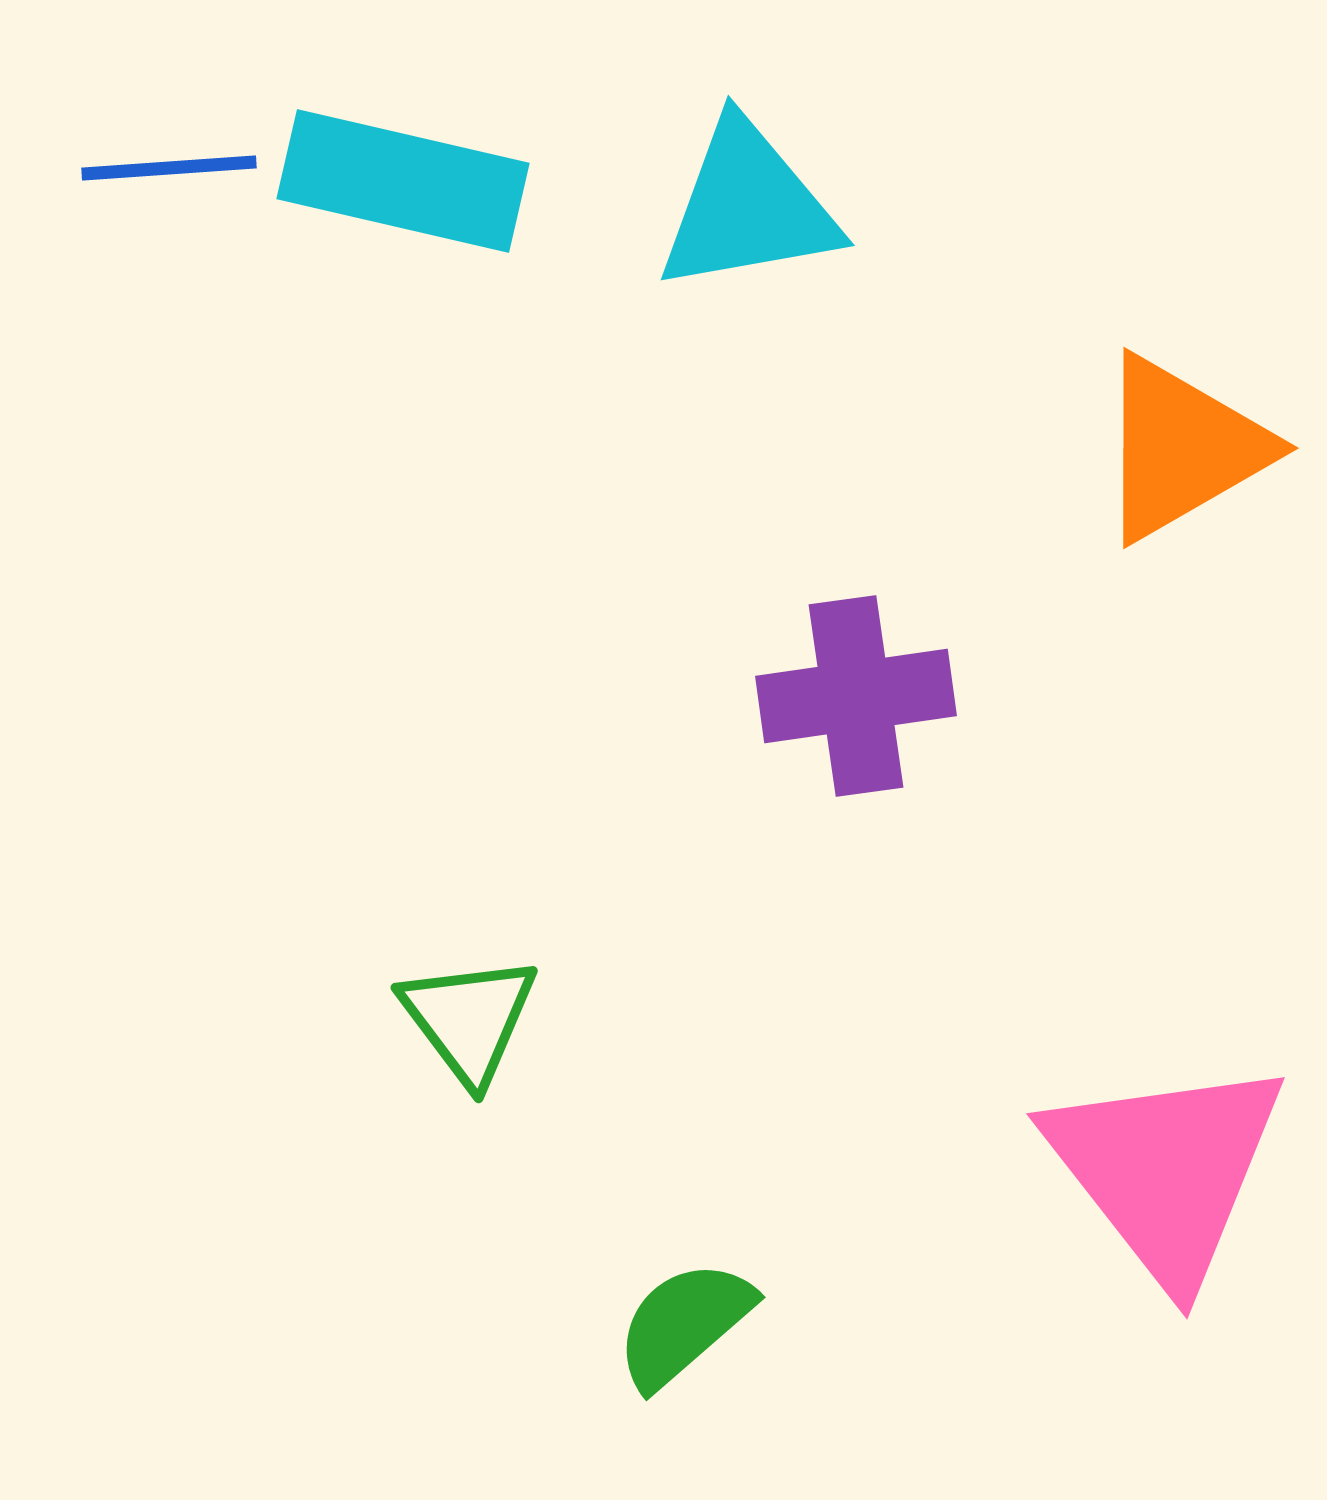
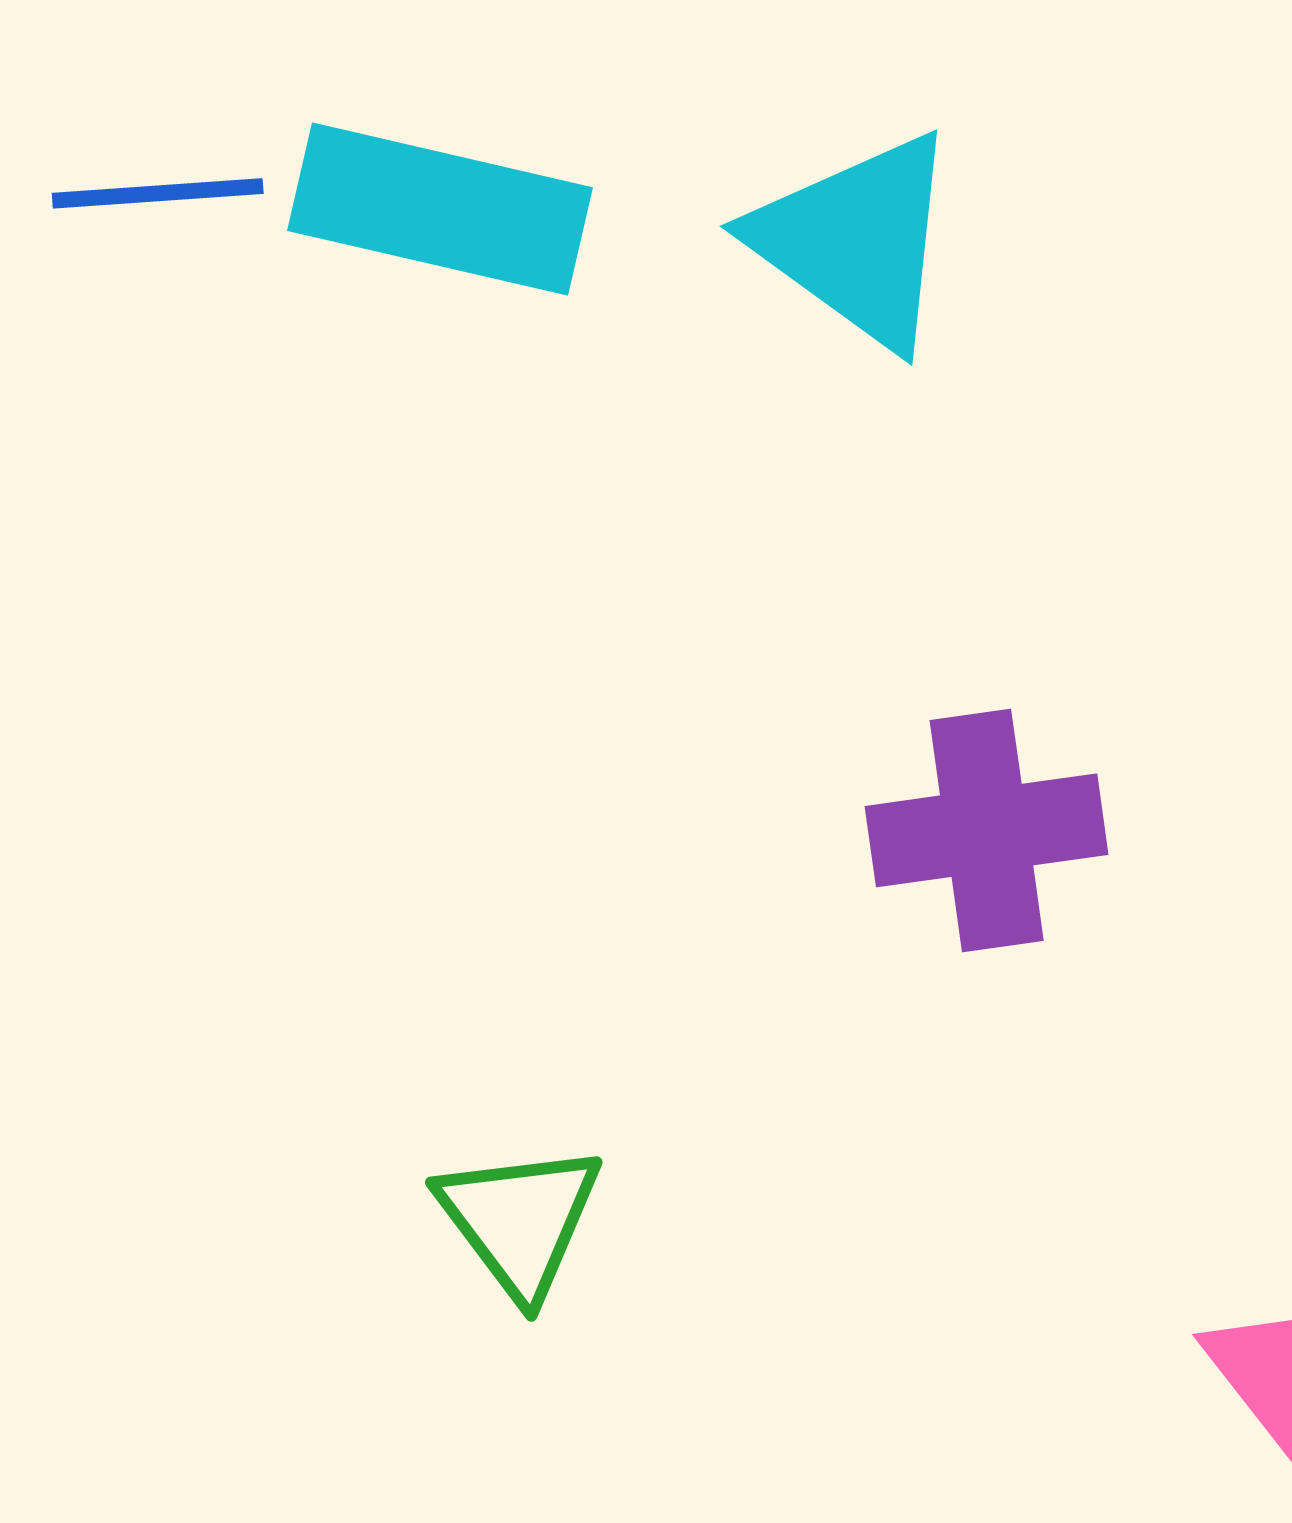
cyan triangle: (748, 207) -> (856, 240), turned 46

